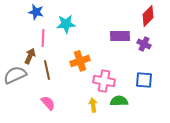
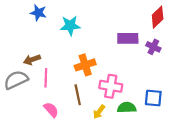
pink line: (43, 38) -> (46, 78), moved
brown arrow: (30, 56) -> (32, 60), turned -133
brown line: (47, 70) -> (78, 95), moved
blue square: (144, 80) -> (153, 98), moved
yellow arrow: (93, 105) -> (99, 112), turned -136

